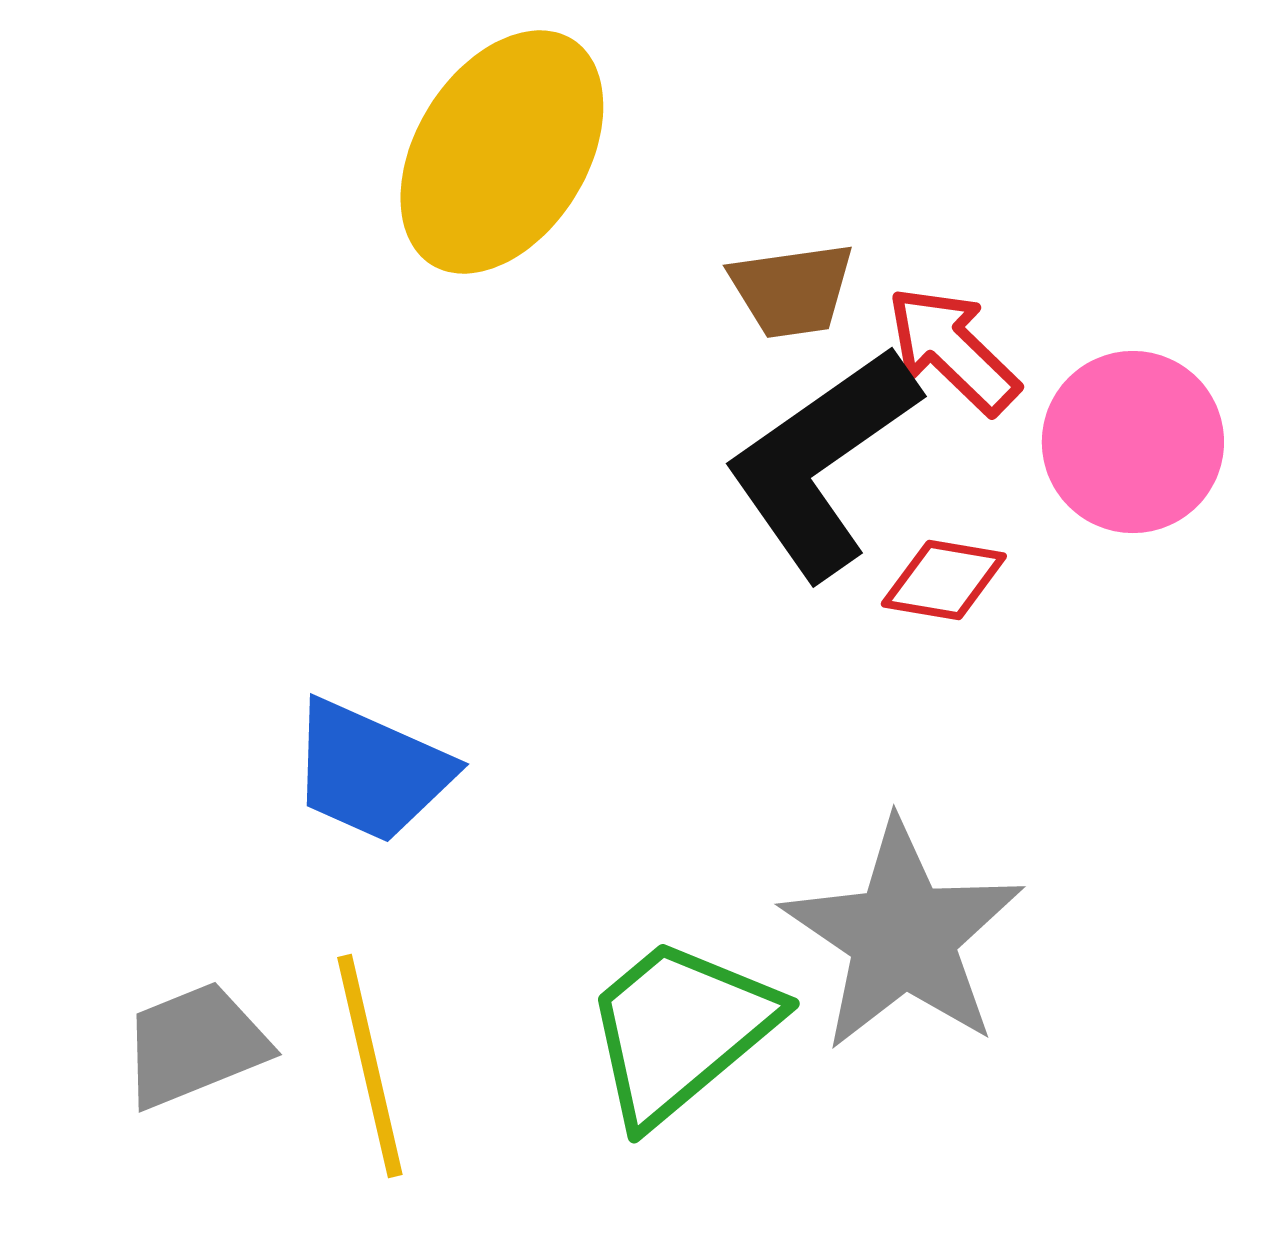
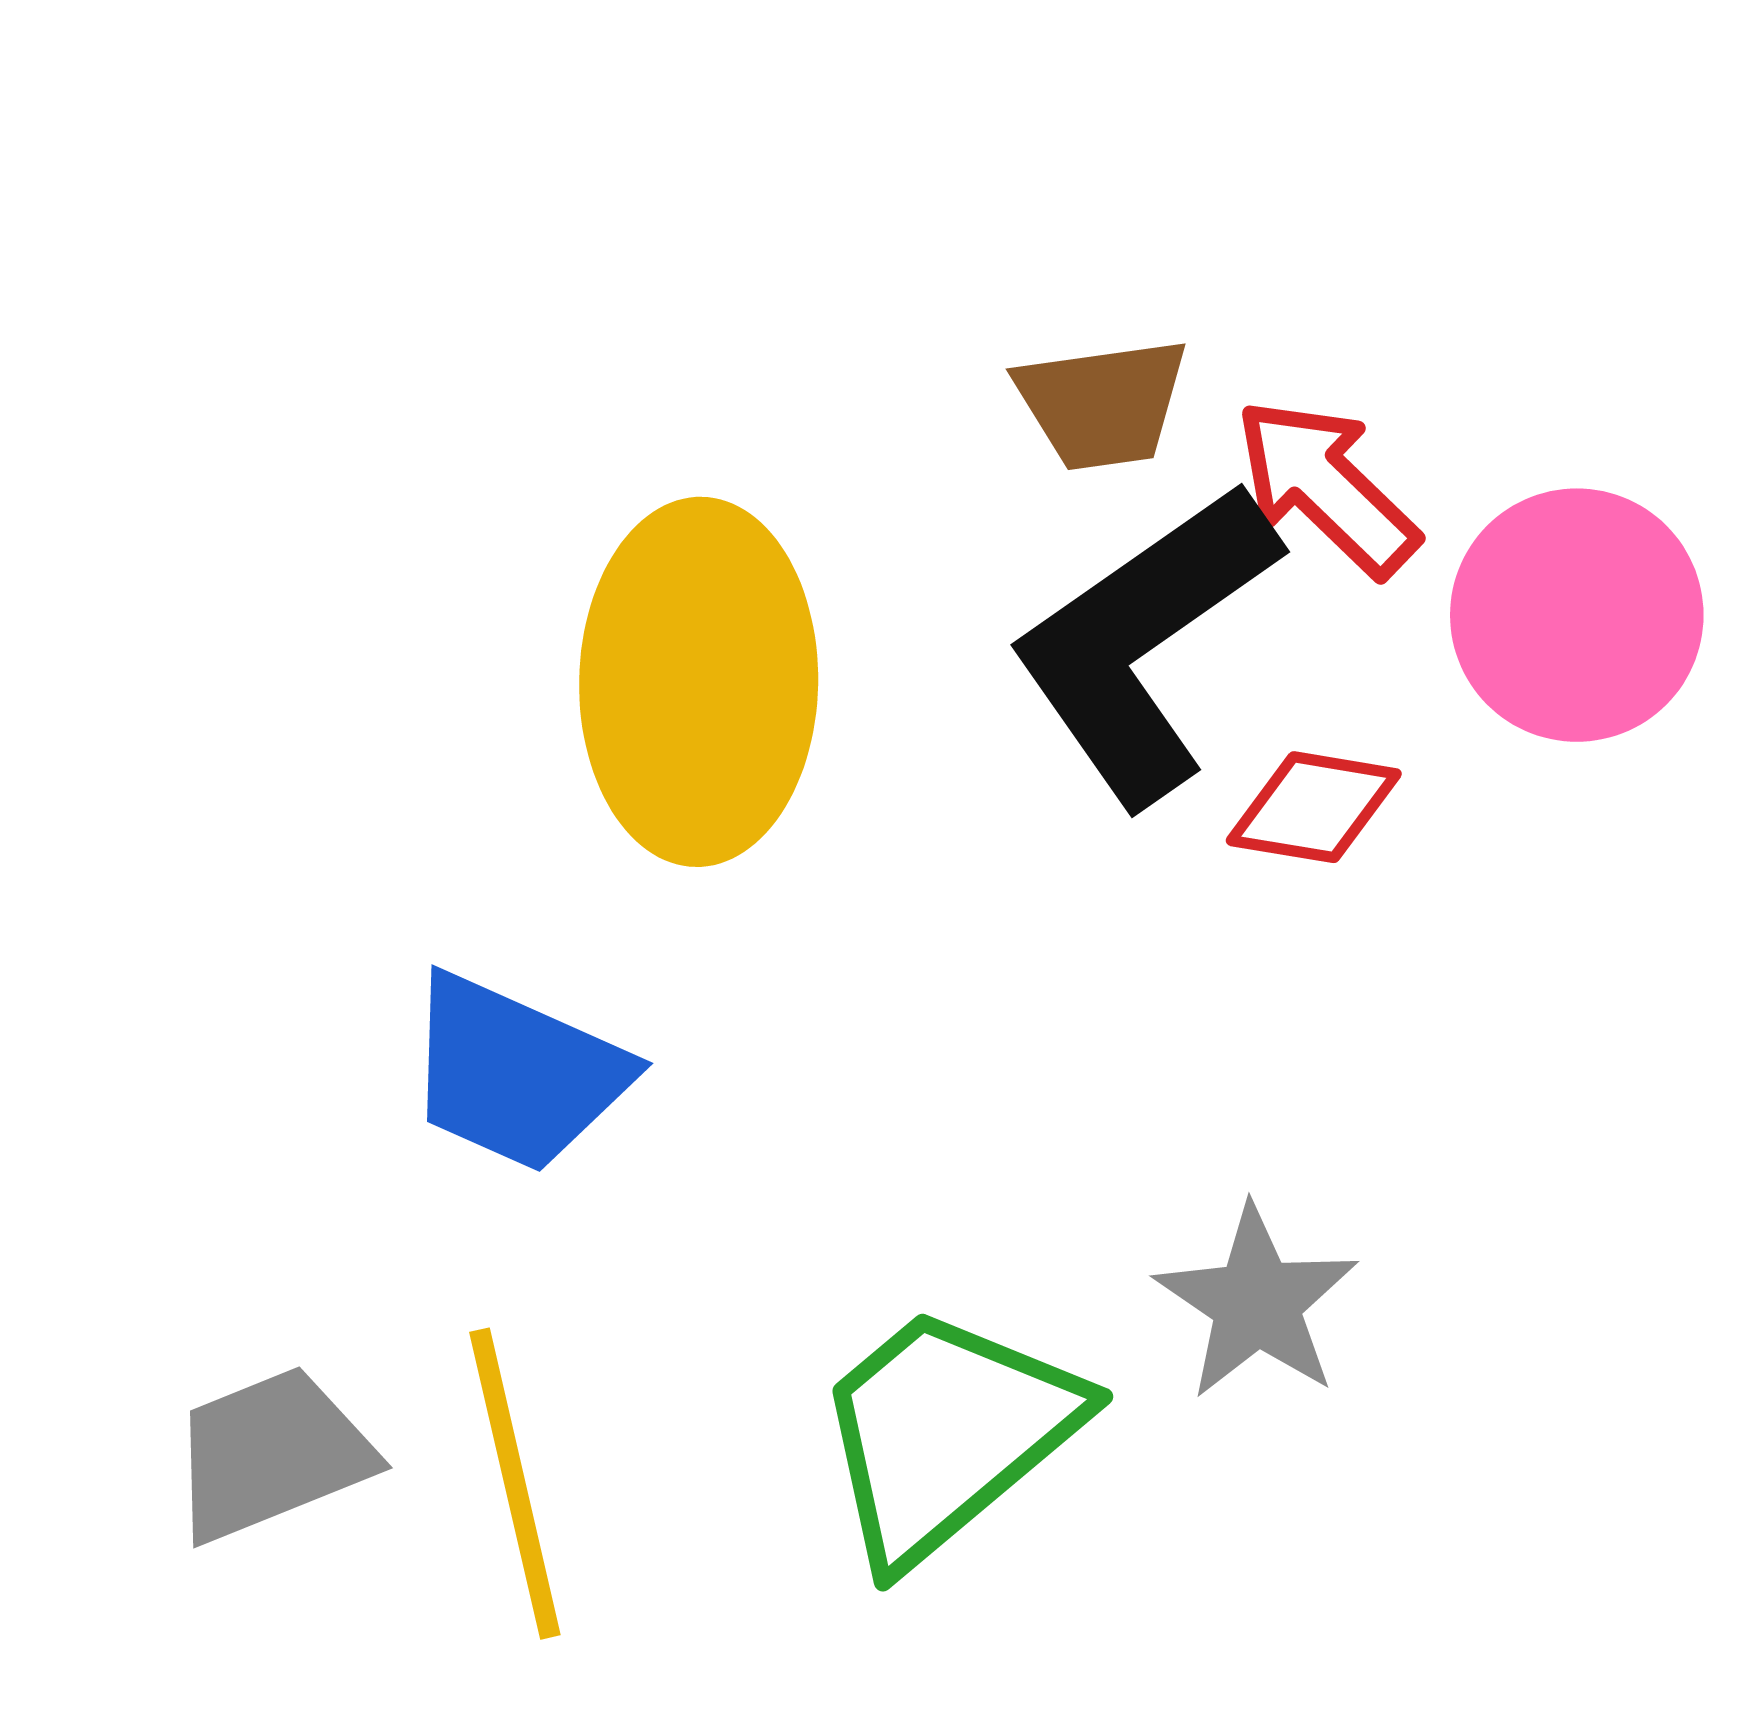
yellow ellipse: (502, 152) -> (699, 682), moved, turned -31
gray star: (903, 936) -> (1257, 1303), size x0.6

